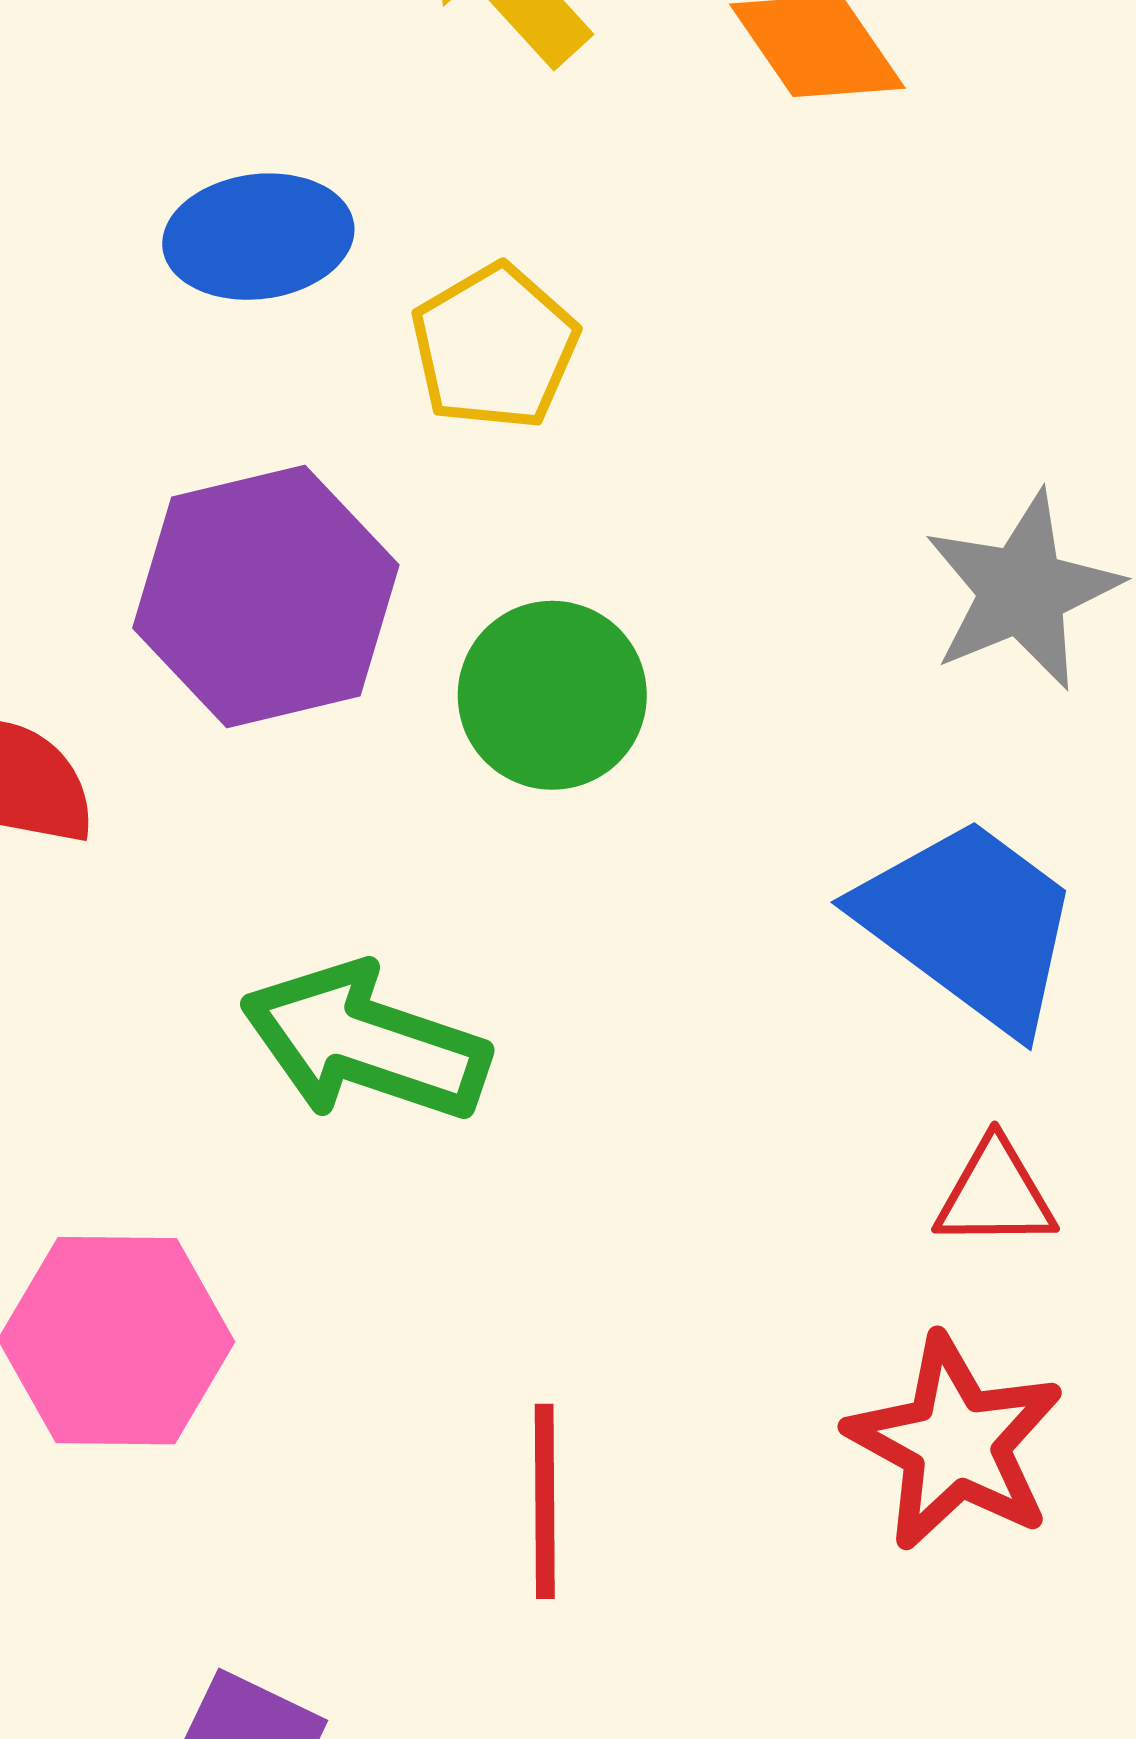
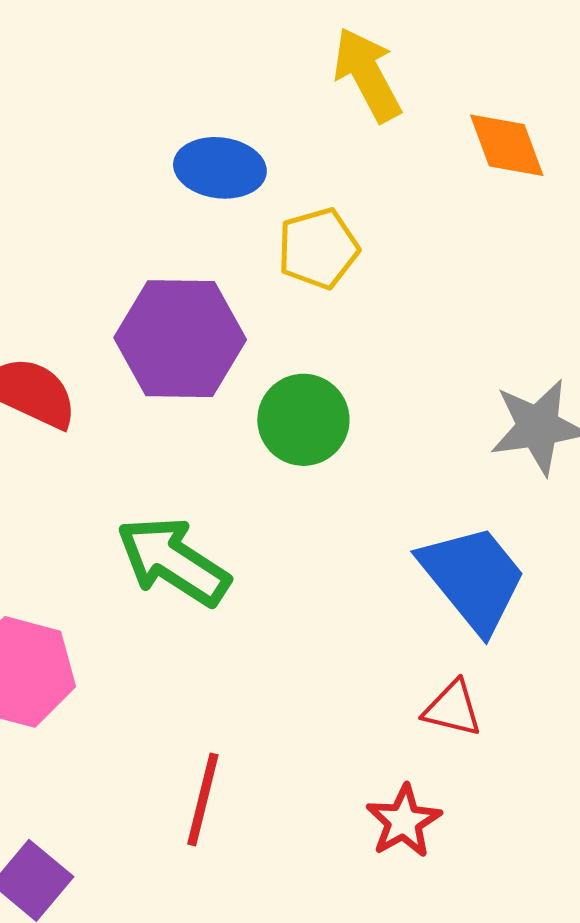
red star: (955, 1443) -> (404, 821), size x0.7

